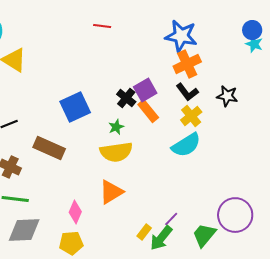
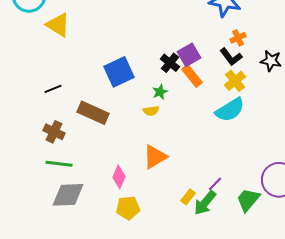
orange cross: (187, 64) -> (238, 38), moved, size x0.6
yellow semicircle: (116, 152) -> (151, 111), moved, size x0.5
yellow pentagon: (71, 243) -> (128, 208), moved

